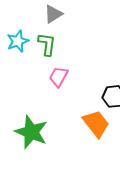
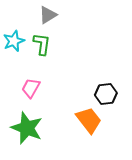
pink trapezoid: (58, 77) -> (31, 88), moved

